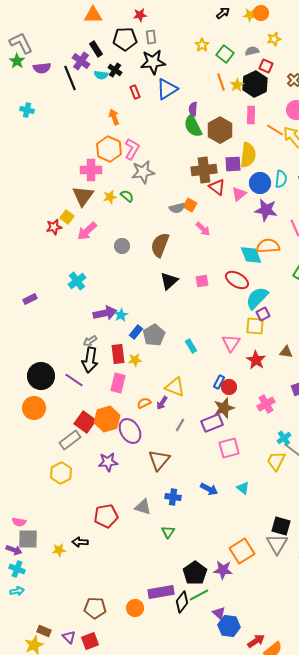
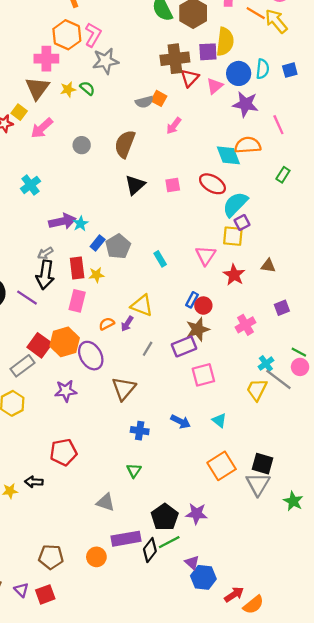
red triangle: (217, 187) -> (190, 78), turned 36
pink arrow: (203, 229) -> (174, 126), turned 84
gray triangle: (143, 507) -> (106, 502), moved
orange square: (242, 551) -> (222, 466), moved

